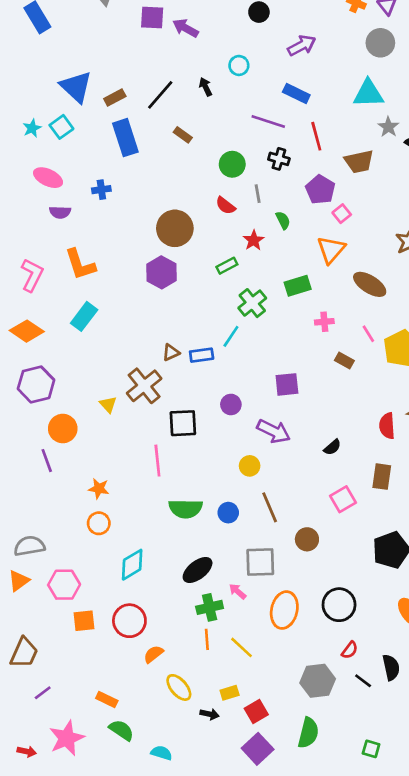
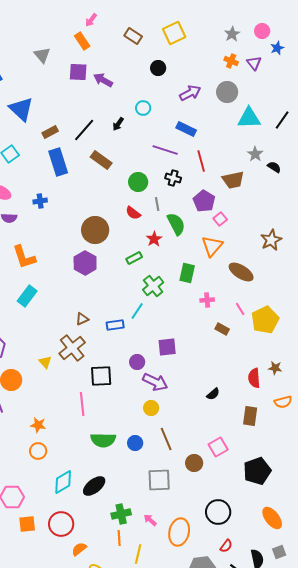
gray circle: (380, 43) -> (227, 92), moved
blue triangle: (76, 87) -> (21, 109), moved
black arrow: (206, 87) -> (118, 124), turned -120
cyan triangle: (368, 94) -> (249, 118), moved
brown rectangle: (183, 135) -> (101, 160), size x1.5
green semicircle: (283, 220) -> (176, 224), size x1.6
green rectangle: (298, 286) -> (187, 273), turned -60
brown triangle: (171, 352) -> (82, 319), moved
purple square: (287, 384) -> (167, 347), moved
purple arrow: (274, 431) -> (155, 382), moved
pink square: (343, 499) -> (218, 447), moved
black ellipse: (198, 570) -> (94, 486), moved
pink arrow: (238, 591) -> (150, 520), moved
orange ellipse: (284, 610) -> (179, 532), moved
yellow line: (242, 647) -> (138, 554), moved, turned 60

